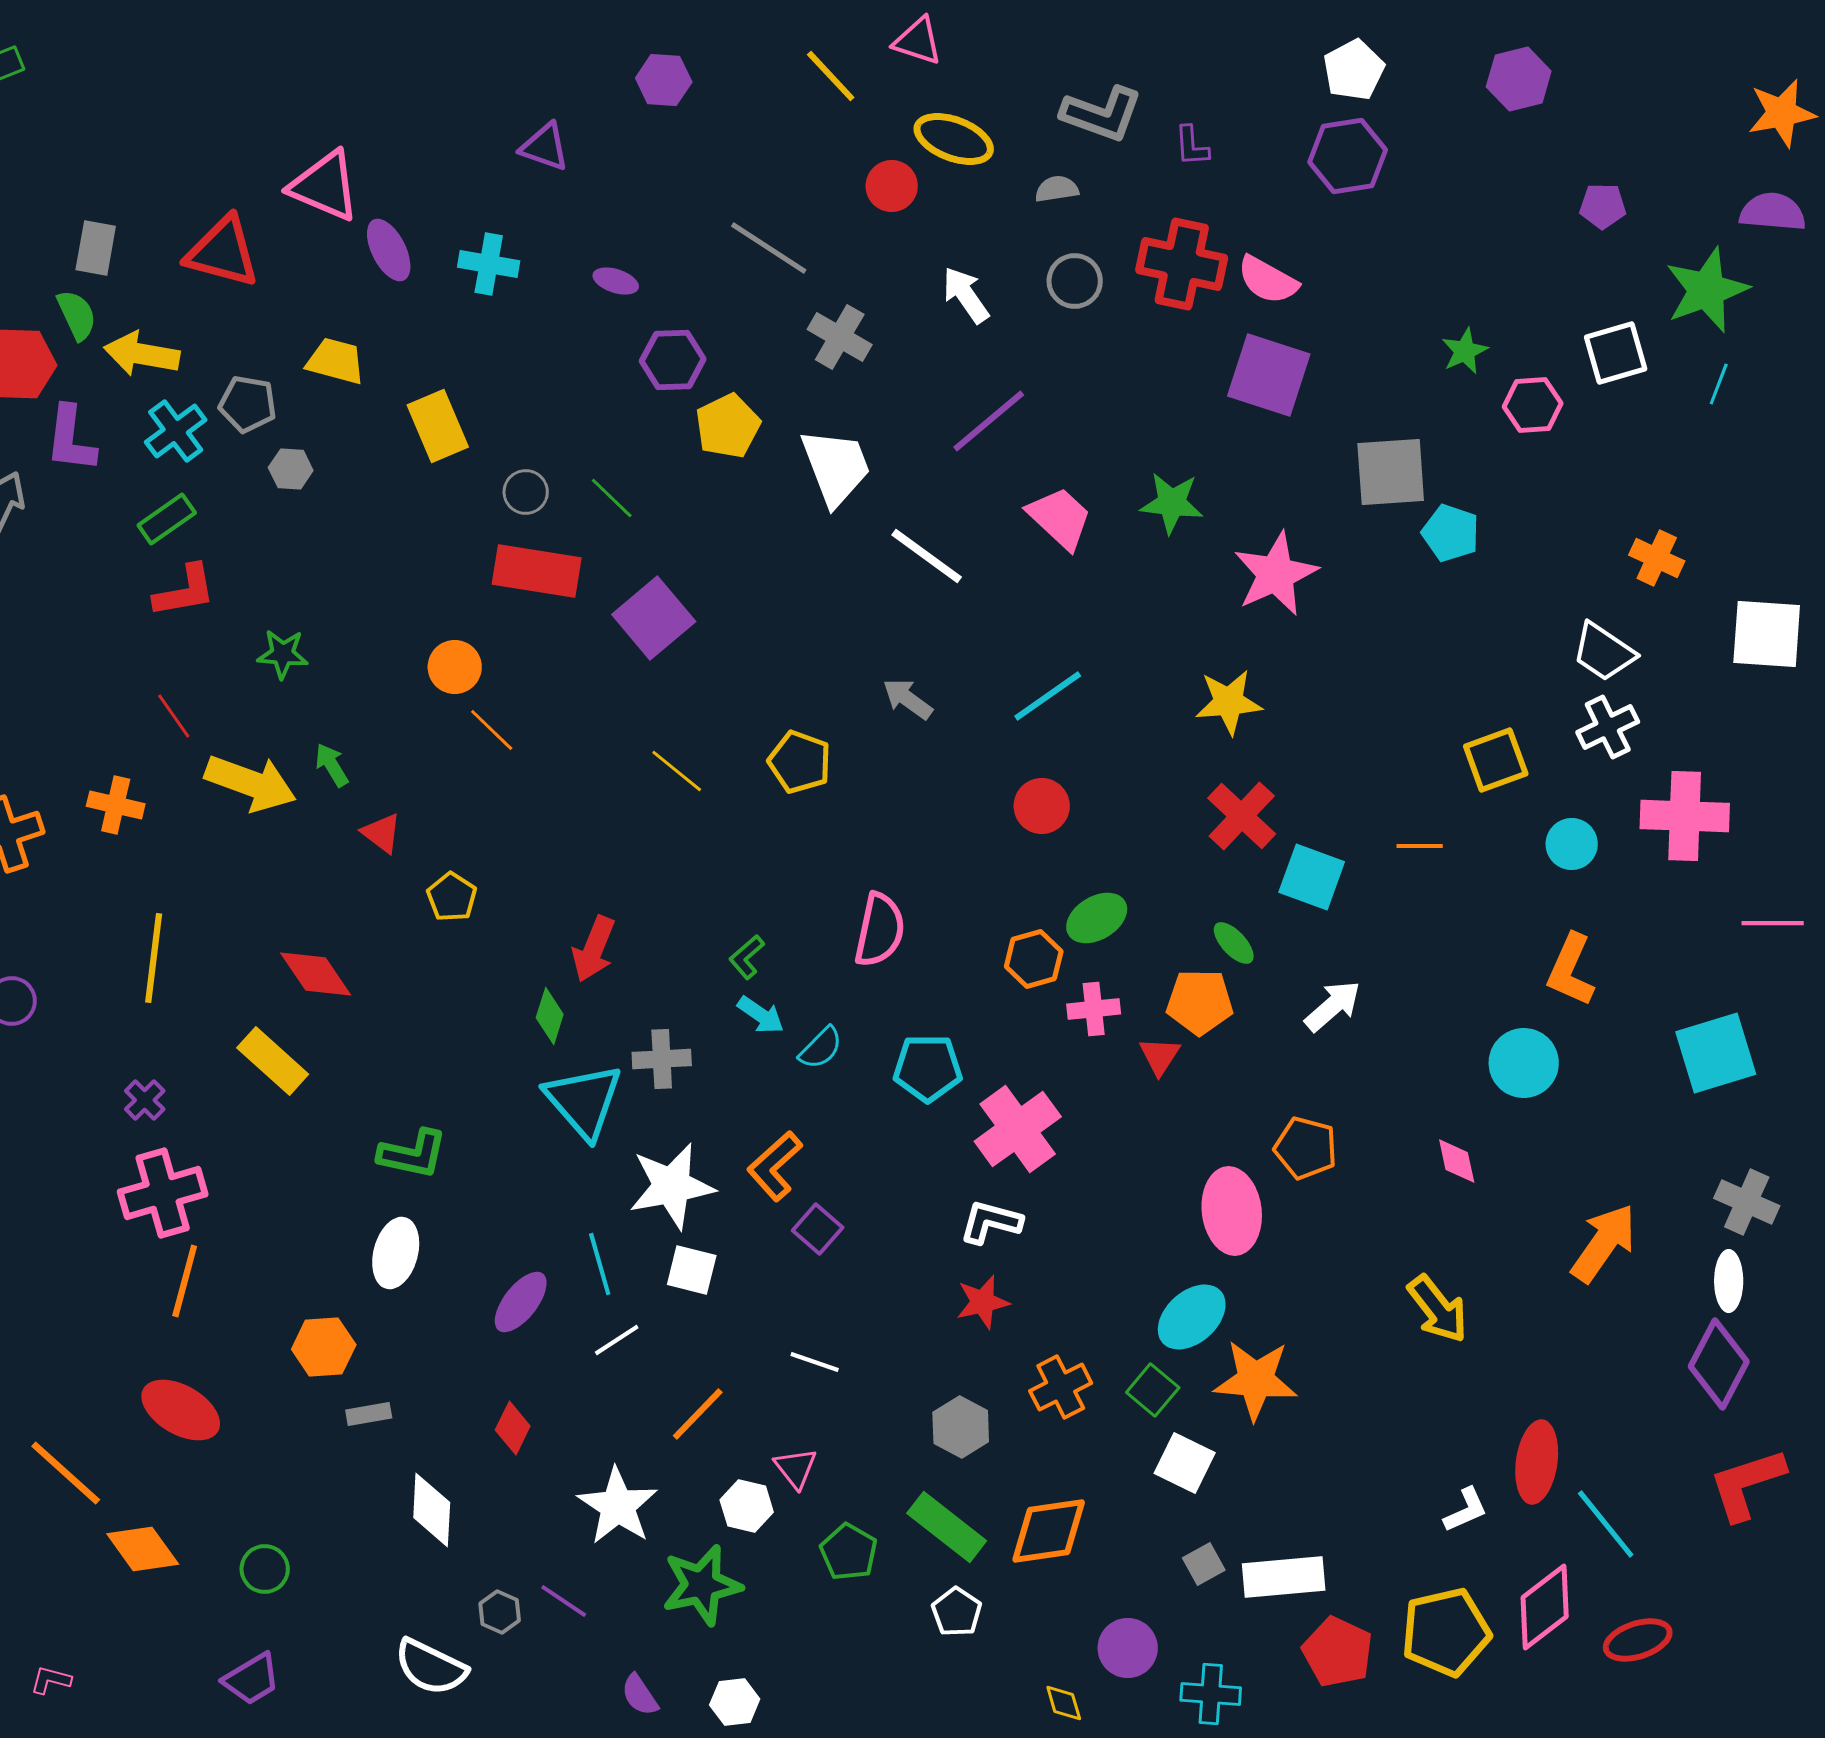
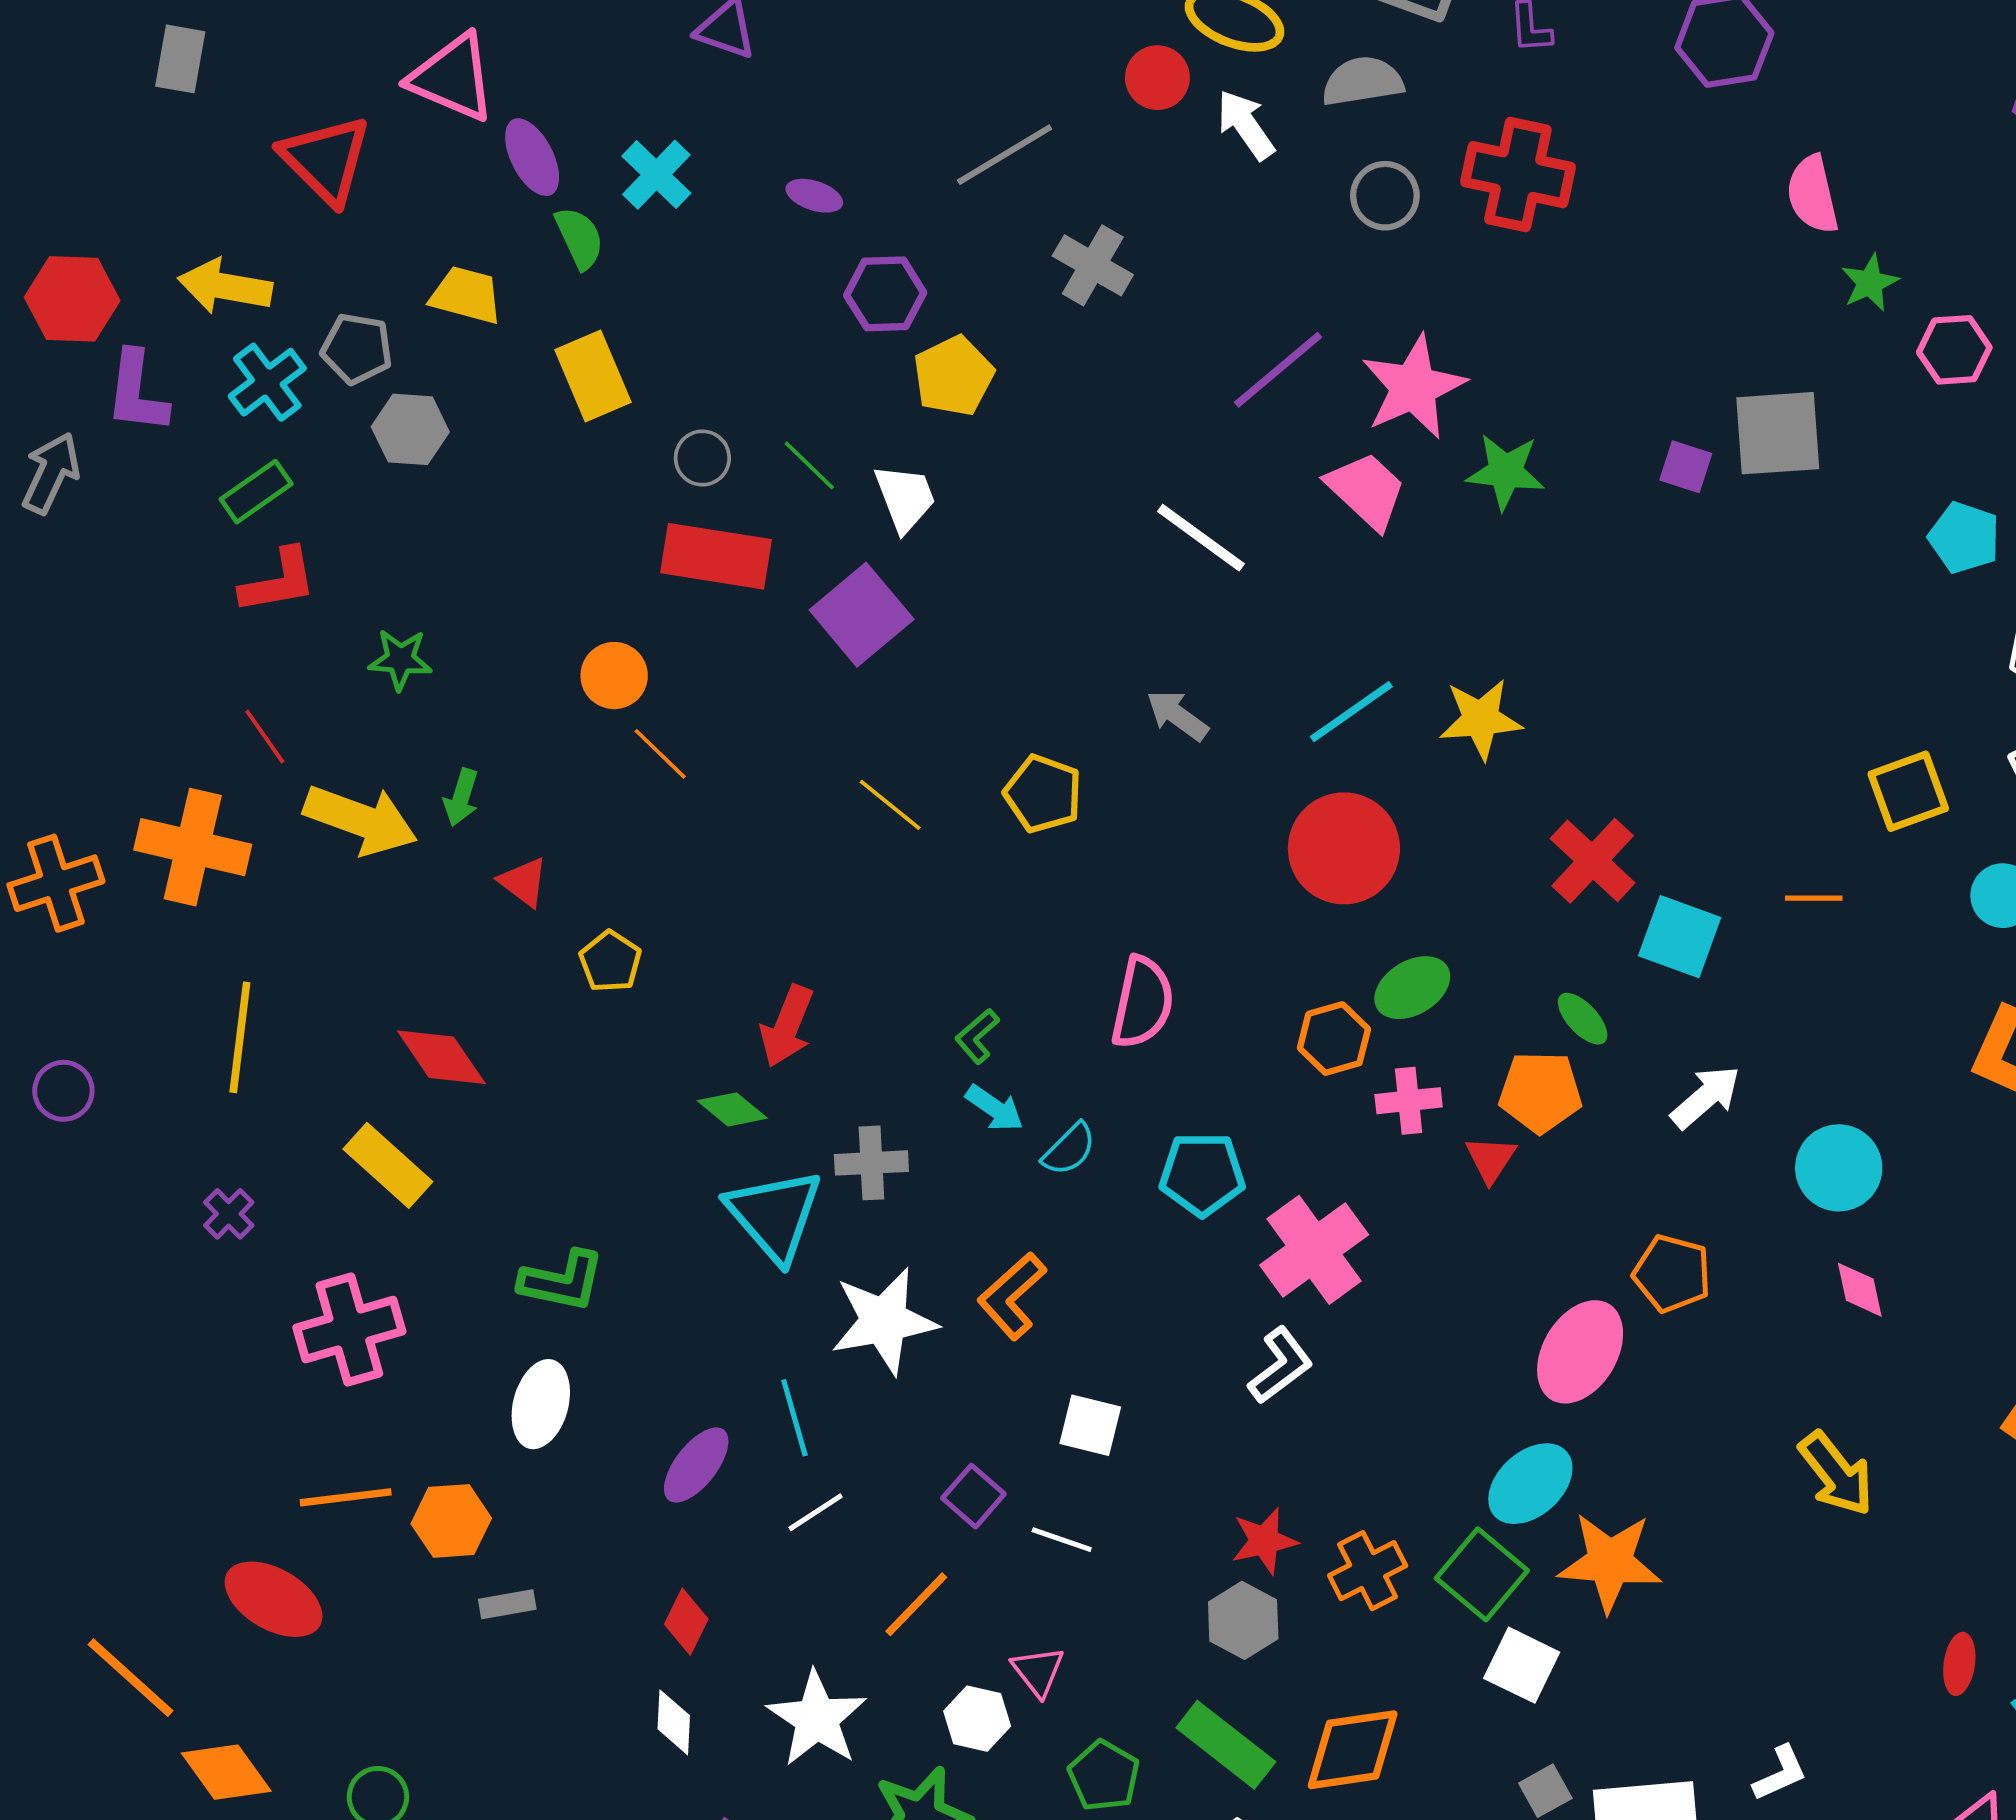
gray semicircle: (1057, 189) -> (1363, 81), size x1.5
gray rectangle: (96, 248) -> (180, 59), moved
gray line: (769, 248) -> (1005, 155), turned -64
red triangle: (223, 252) -> (326, 160), turned 30
cyan cross: (489, 264) -> (656, 175), turned 34
pink semicircle: (1268, 280) -> (1813, 194), moved, turned 48
white arrow: (966, 295) -> (1246, 125), moved
green semicircle: (77, 315) -> (579, 238), moved
purple square: (1269, 375) -> (1686, 467), moved, size x0.5
white trapezoid: (836, 467) -> (905, 498), moved, size x0.7
gray hexagon: (291, 469) -> (410, 429), size x1.4
cyan pentagon: (1451, 533) -> (1964, 538), moved
pink star: (1276, 574) -> (1414, 387), moved
yellow star: (1229, 702) -> (1481, 719), moved
green arrow: (332, 765) -> (461, 797), turned -132
orange cross: (116, 805) -> (193, 847), size x1.6
red circle: (1042, 806) -> (1344, 848), size x1.6
green diamond: (550, 1016) -> (732, 1109), turned -68
cyan circle: (1524, 1063) -> (1839, 1168), moved
pink cross: (163, 1193) -> (349, 1329), moved
pink ellipse: (1232, 1211) -> (1580, 1352), turned 38
white L-shape: (991, 1222) -> (1280, 1366), turned 128
purple square: (818, 1229) -> (973, 1496), moved
white square: (692, 1270) -> (1090, 1425), moved
orange line: (185, 1281) -> (346, 1497), moved, turned 68
red star: (983, 1302) -> (1264, 1541), moved
green square: (1153, 1390) -> (1482, 1574), size x1.4
red ellipse: (1537, 1462) -> (1959, 1664), size x0.6
white diamond: (432, 1510) -> (674, 1722), moved, size x0.7
white L-shape: (1466, 1510) -> (1780, 1773), moved

